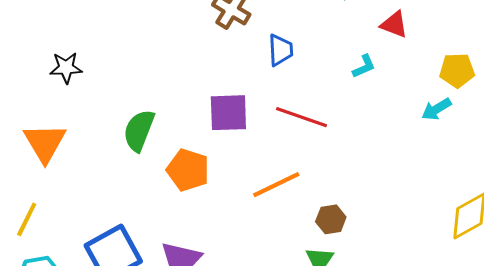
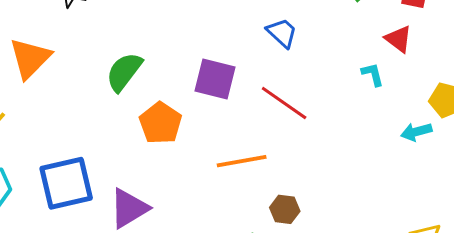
blue trapezoid: (280, 50) -> (282, 33), turned -60
cyan L-shape: (364, 66) -> (373, 74), moved, turned -96

